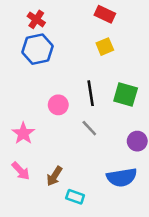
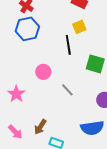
black line: (91, 93) -> (68, 45), moved
pink arrow: (21, 171) -> (15, 132), moved

